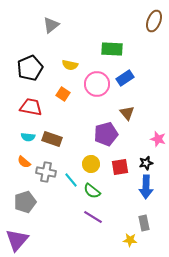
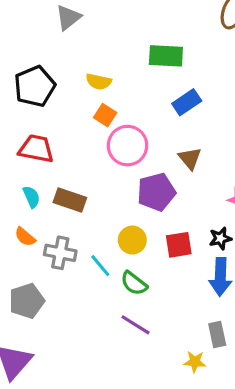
pink circle: (97, 84) -> (128, 146), moved
orange square: (63, 94) -> (105, 115), moved
cyan semicircle: (28, 137) -> (31, 197), turned -120

